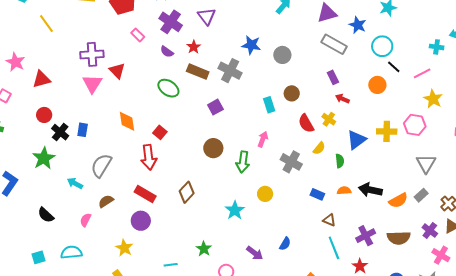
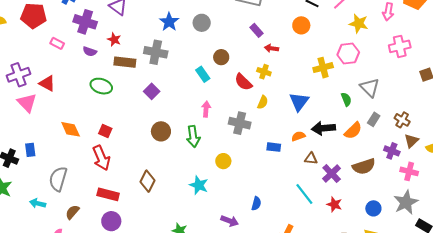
blue star: (251, 45) -> (169, 22), turned -30
blue triangle: (356, 140) -> (299, 102), moved
green semicircle: (340, 161) -> (346, 99), moved
brown triangle: (329, 220) -> (311, 158), moved

